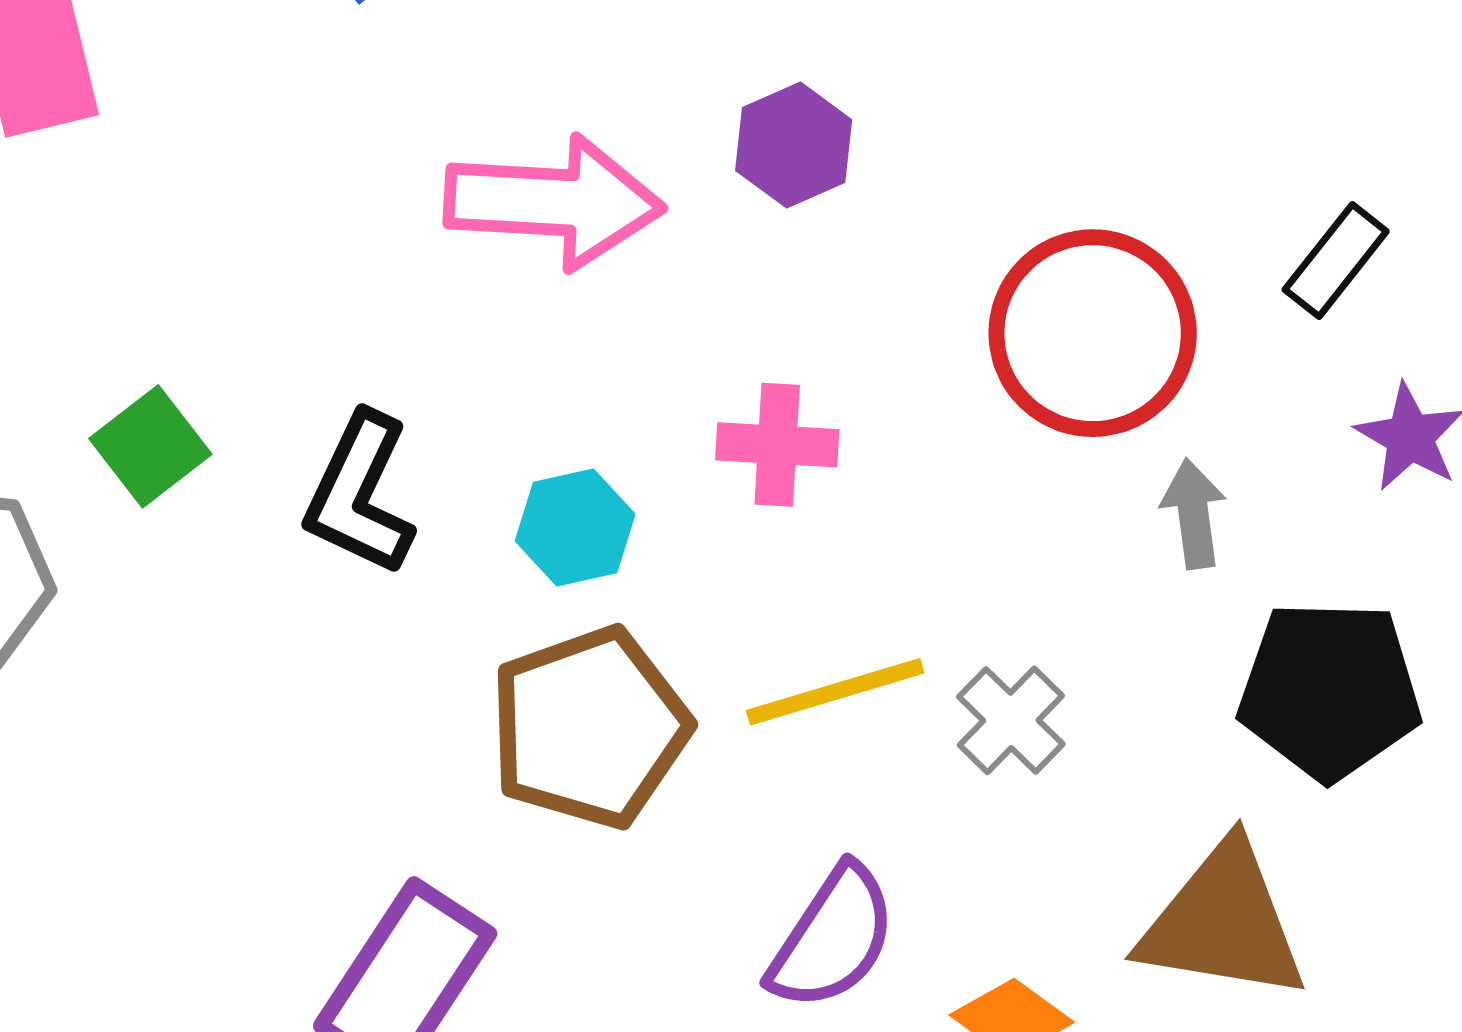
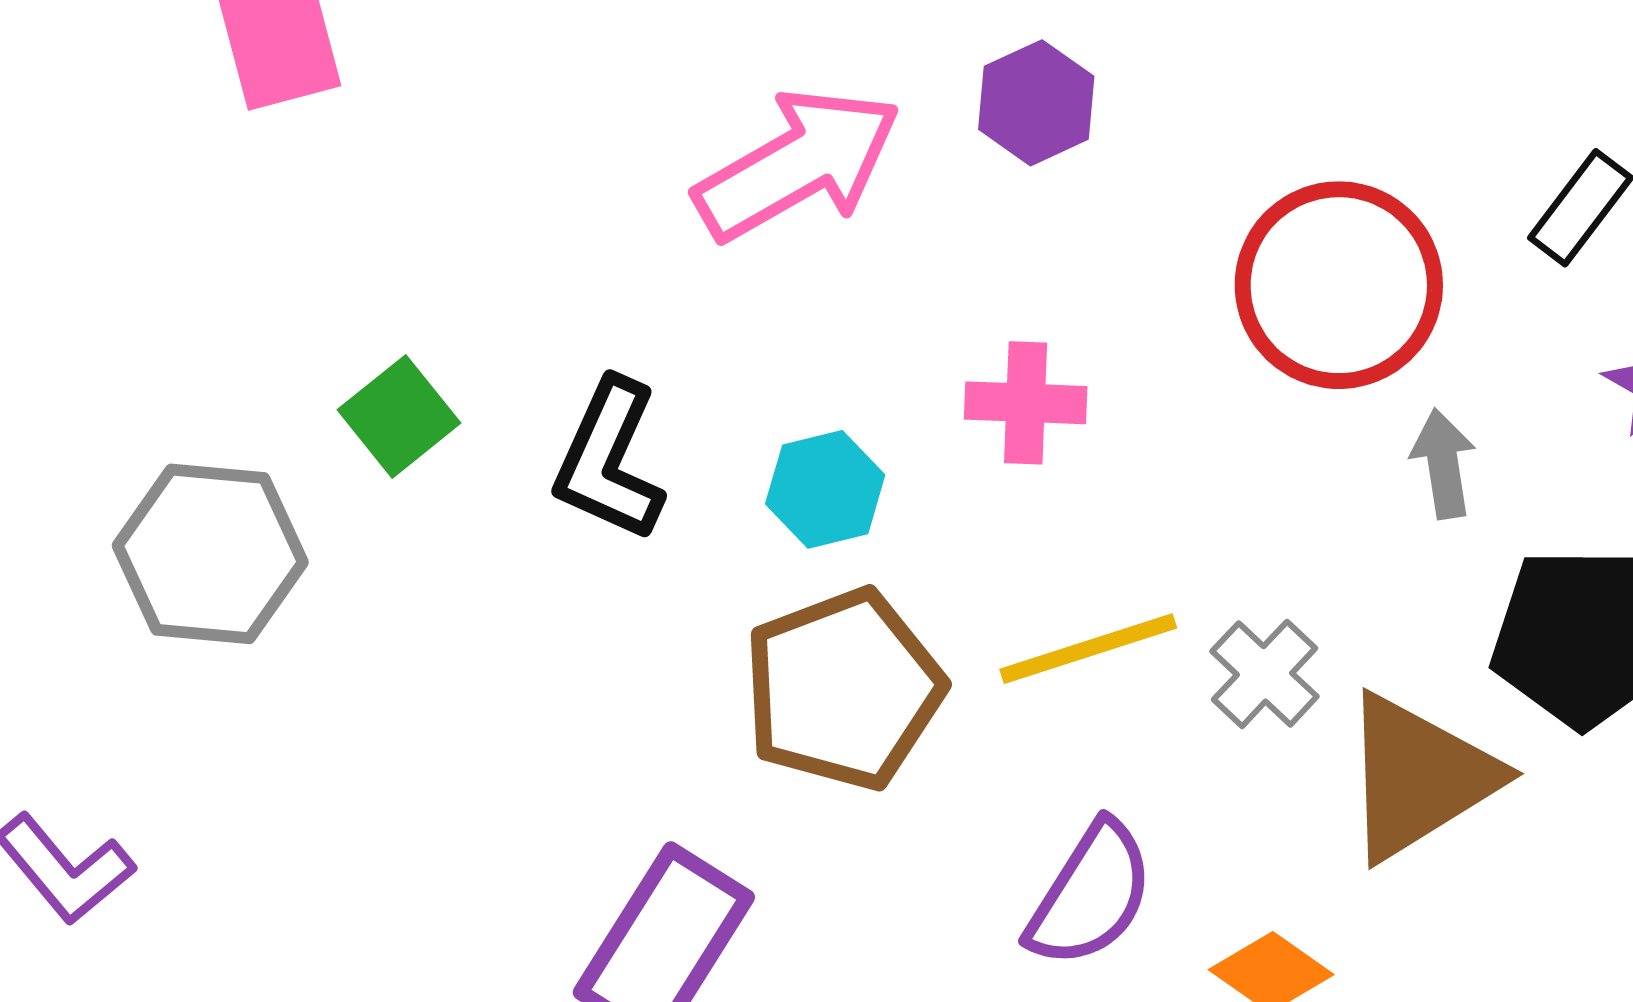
pink arrow: (554, 202) -> (798, 164), turned -32
brown triangle: (1223, 922) -> (1419, 777), moved, turned -40

